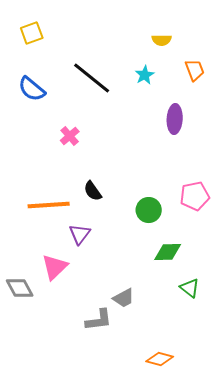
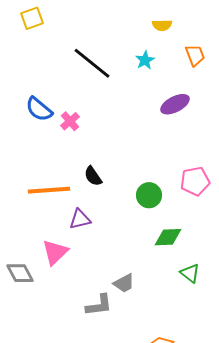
blue semicircle: (32, 89) -> (39, 109), moved
purple ellipse: (175, 119) -> (175, 104), turned 60
purple triangle: (80, 234) -> (80, 219), turned 40

